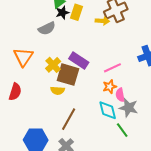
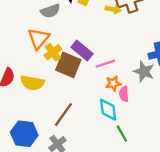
orange triangle: (23, 57) -> (39, 39), moved
pink line: (112, 68) -> (105, 64), moved
yellow semicircle: (58, 91) -> (32, 83), moved, size x1.5
gray star: (129, 108) -> (144, 71), moved

